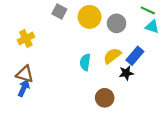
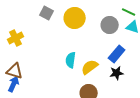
gray circle: (117, 23) -> (110, 25), moved
yellow semicircle: (112, 56) -> (90, 67), moved
black star: (126, 73) -> (117, 73), moved

